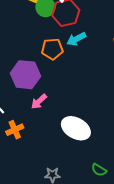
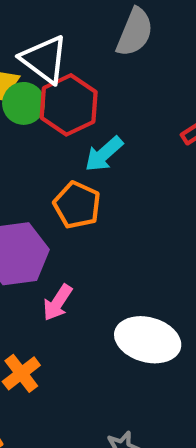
orange pentagon: (52, 49) -> (77, 205), moved, turned -30

